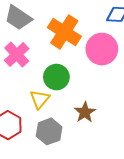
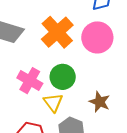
orange cross: (64, 32) -> (57, 32), turned 32
pink cross: (17, 54) -> (30, 81), moved

